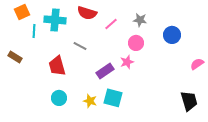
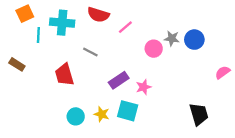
gray star: (140, 20) -> (172, 38), moved
pink star: (127, 62) -> (143, 87), moved
cyan circle: (59, 98) -> (76, 116), moved
black trapezoid: (189, 101) -> (199, 114), moved

